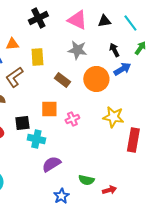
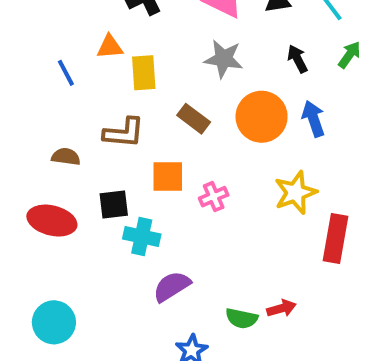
orange triangle: (12, 44) -> (110, 47), moved
blue arrow: (122, 69) -> (313, 119), moved, turned -78
brown L-shape: (14, 77) -> (124, 133), moved, turned -140
yellow star: (113, 117) -> (295, 193), turned -30
red arrow: (109, 190) -> (282, 308), moved

